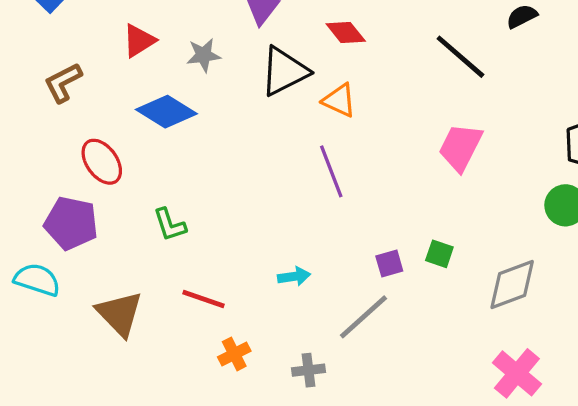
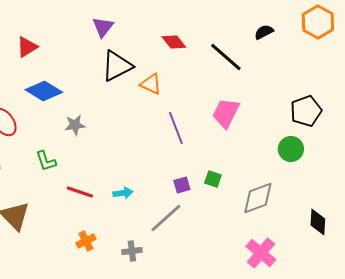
red diamond: (346, 32) -> (174, 42), moved
gray star: (204, 55) -> (75, 125), moved
purple line: (331, 171) -> (176, 128), moved
red line: (204, 299) -> (80, 192), moved

